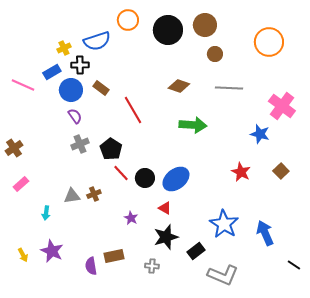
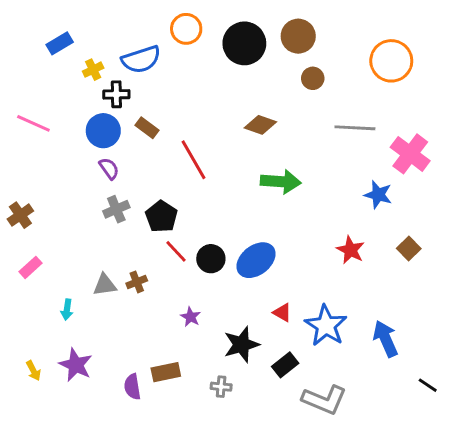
blue rectangle: (52, 72) -> (60, 43), moved
gray line: (229, 88) -> (355, 128), moved
red triangle: (165, 208) -> (282, 313), moved

